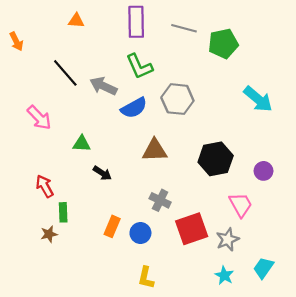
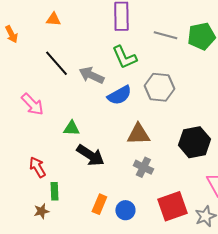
orange triangle: (76, 21) -> (53, 19), moved
gray line: (184, 28) -> (165, 35), moved
black arrow: (102, 173) -> (90, 155), size x1.6
gray cross: (160, 200) -> (143, 167), moved

